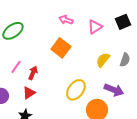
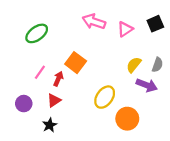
pink arrow: (66, 20) -> (94, 22), size x1.5
orange square: (61, 48) -> (76, 63), moved
purple arrow: (114, 90) -> (147, 85), moved

